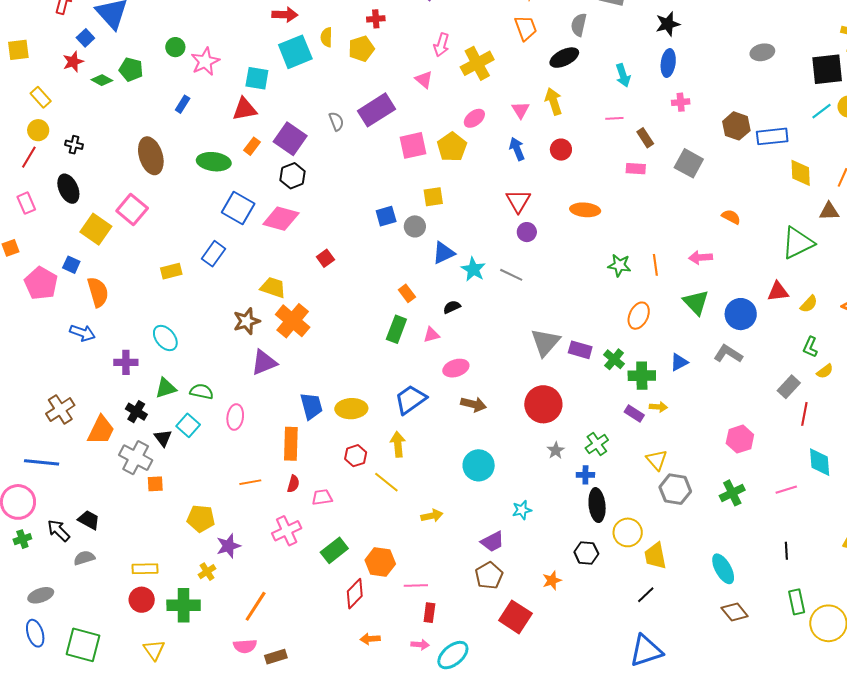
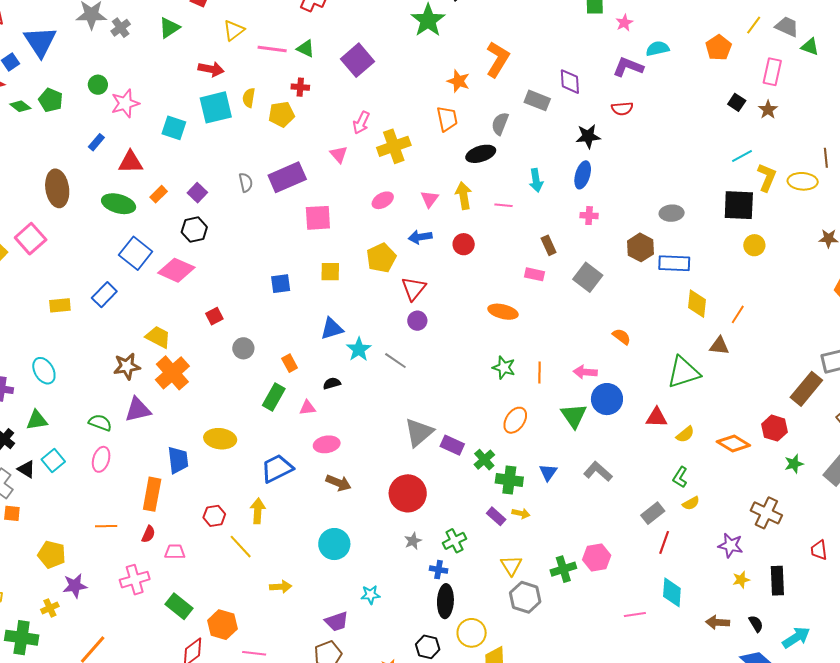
gray ellipse: (762, 52) -> (672, 213), moved
red triangle: (245, 109) -> (131, 162), moved
cyan line: (822, 111) -> (742, 156), moved
pink line: (614, 118) -> (504, 205), moved
purple square: (290, 139) -> (197, 193), size x0.6
yellow pentagon: (452, 147) -> (381, 258), moved
blue arrow: (517, 149) -> (420, 237), turned -85
orange ellipse: (585, 210) -> (503, 312), moved
gray circle: (415, 226) -> (243, 348), moved
blue circle: (741, 314) -> (607, 399), moved
blue triangle: (679, 362) -> (548, 472), turned -36
green semicircle: (202, 392) -> (100, 423), moved
yellow ellipse: (351, 409) -> (220, 439), moved
black triangle: (163, 438) -> (26, 469), turned -30
green cross: (732, 493) -> (563, 569), moved
green rectangle: (334, 550) -> (179, 606), turned 68

